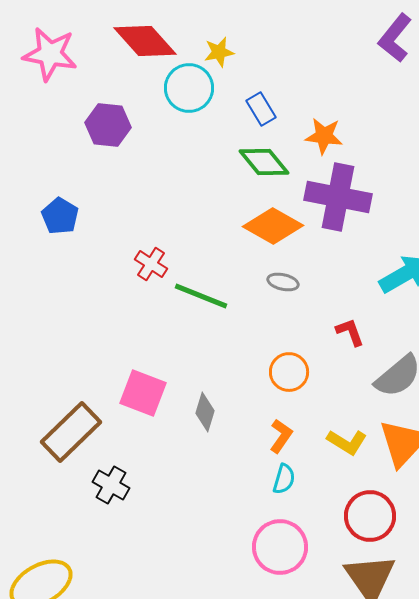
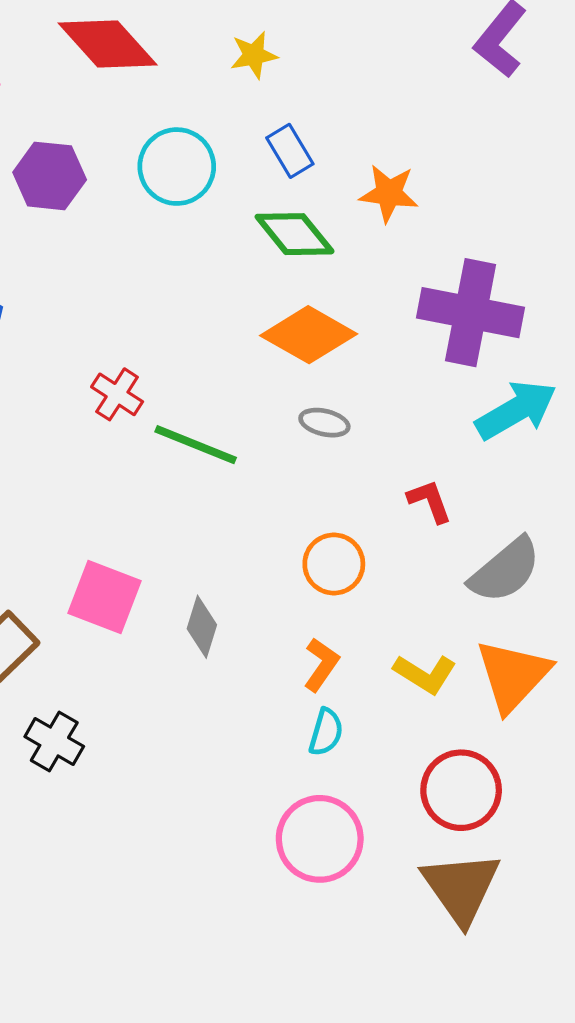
yellow star: (219, 52) -> (254, 55), moved
cyan circle: (189, 88) -> (177, 167), moved
purple cross: (338, 197) -> (471, 313), moved

